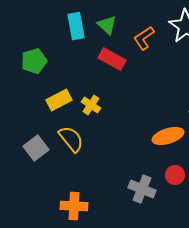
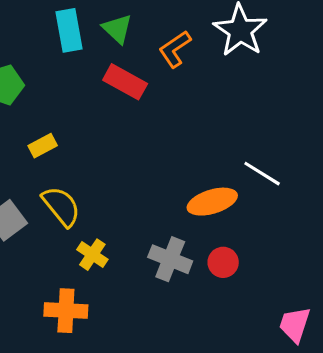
yellow rectangle: (59, 100) -> (43, 146), size x0.7
yellow cross: (91, 105) -> (92, 255), moved
gray cross: (142, 189) -> (170, 259), moved

